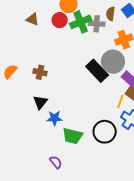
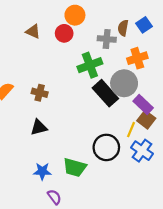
green cross: (81, 22) -> (90, 65), moved
black triangle: (40, 102) -> (39, 127), turned 35
blue star: (54, 118) -> (42, 171), moved
black circle: (105, 132) -> (106, 147), moved

